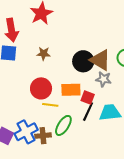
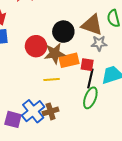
brown star: (44, 54) -> (55, 53), moved, size x1.5
black circle: (83, 61) -> (63, 32), moved
red circle: (41, 88) -> (36, 46), moved
green ellipse: (63, 125) -> (90, 98), moved

